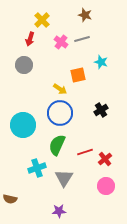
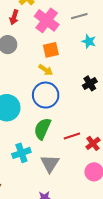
gray line: (82, 39) -> (79, 16), moved
pink cross: (61, 42) -> (47, 20), size x1.6
orange square: (78, 75) -> (51, 50), moved
black cross: (101, 110) -> (90, 83), moved

